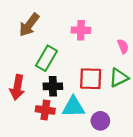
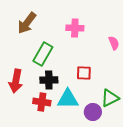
green triangle: (119, 78) -> (110, 98), moved
red square: (91, 79) -> (84, 73), size x0.7

